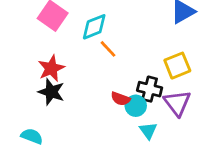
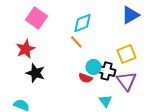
cyan diamond: (94, 27) -> (82, 23), moved
red star: (51, 68) -> (25, 49), moved
cyan circle: (136, 106) -> (93, 67), moved

